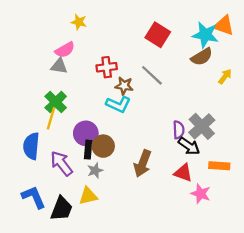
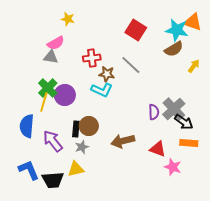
purple circle: (86, 133) -> (65, 95), moved
black arrow: (189, 146) -> (184, 122), moved
brown arrow: (143, 163) -> (123, 141), turned 55
black trapezoid: (61, 209) -> (53, 180), turned 65

